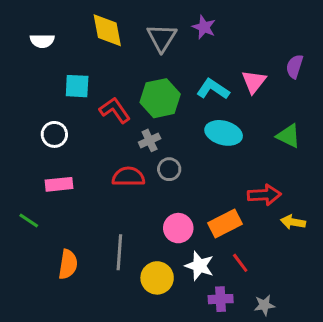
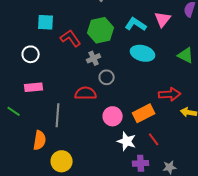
red semicircle: (128, 177) -> (86, 93), moved
gray line: (119, 252) -> (58, 115), moved
yellow circle: (157, 278) -> (62, 161), moved

